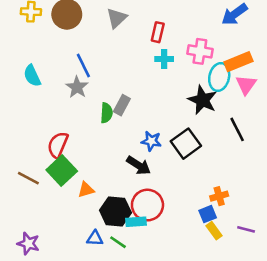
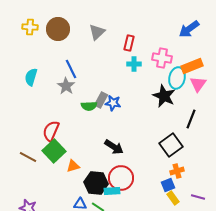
cyan semicircle: (32, 76) -> (31, 77), turned 42
green semicircle: (106, 113) -> (89, 106), turned 84
black line: (237, 129) -> (191, 119), turned 48
blue star: (151, 141) -> (113, 103), moved
black square: (186, 144) -> (171, 145), moved

